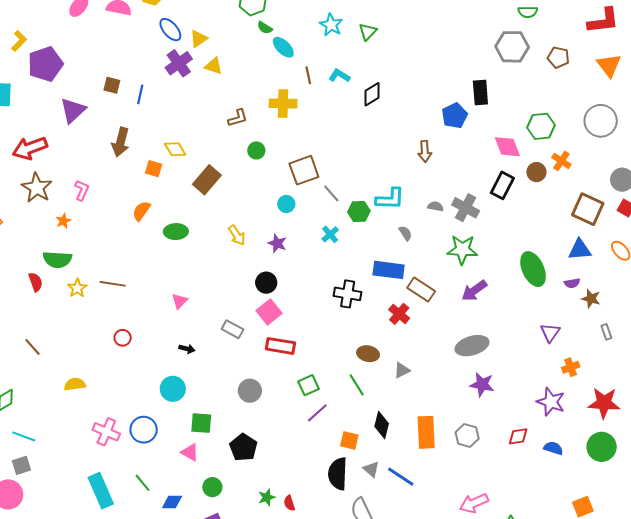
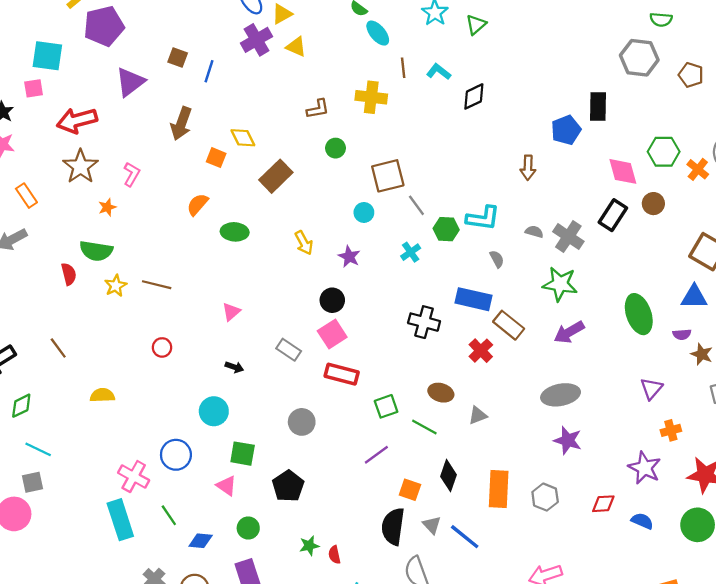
orange cross: (561, 161) -> (698, 169), moved
green square: (308, 385) -> (386, 406), moved
green line: (357, 385) -> (424, 427), turned -35
pink cross: (106, 432) -> (134, 477), moved

